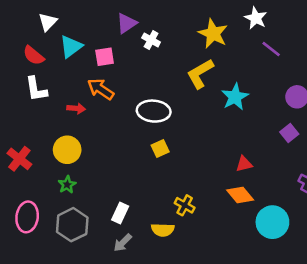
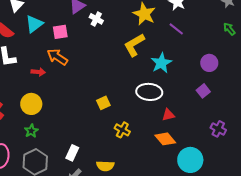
purple line: (271, 49) -> (176, 29), moved
white ellipse: (154, 111) -> (149, 92), moved
yellow cross: (185, 205) -> (122, 130), moved

